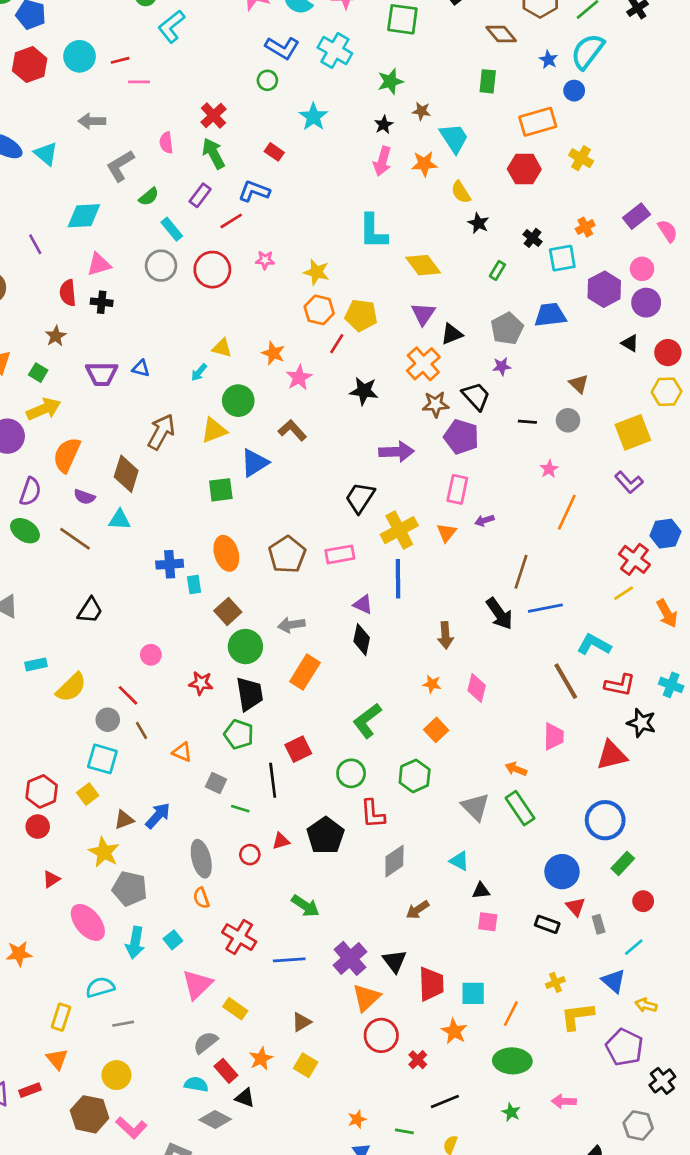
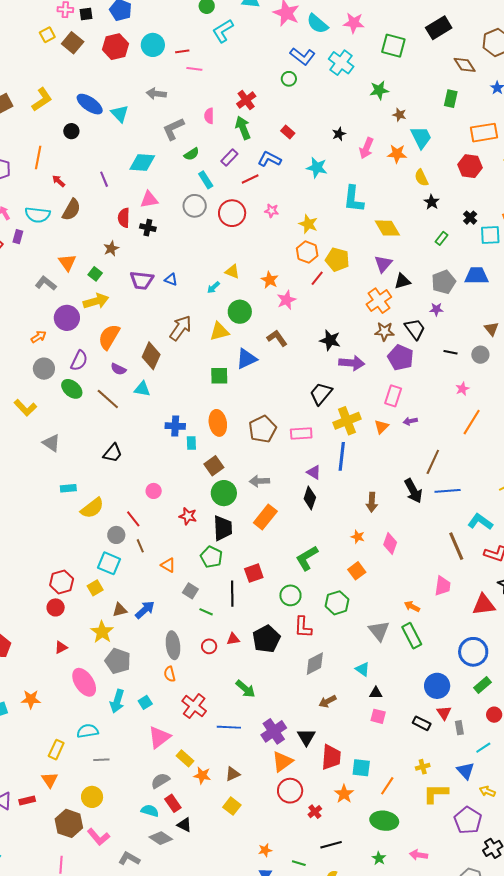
cyan star: (313, 117) -> (317, 168), moved, turned -30
black star: (384, 125) -> (339, 134), moved
black star: (364, 391) -> (330, 340), moved
orange star: (261, 1059) -> (202, 775), moved, turned 30

